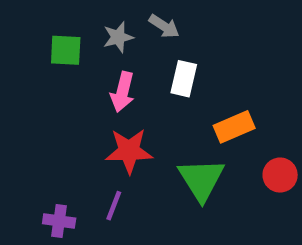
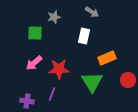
gray arrow: (164, 26) -> (92, 12), moved
green square: (66, 50) -> (35, 33), moved
pink arrow: (123, 92) -> (34, 63), moved, turned 36

